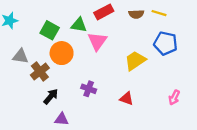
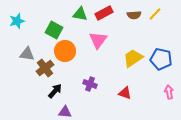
yellow line: (159, 13) -> (155, 14), turned -64
green triangle: (79, 25) -> (80, 14), moved
blue pentagon: (166, 43) -> (161, 59), moved
pink arrow: (174, 97) -> (169, 92), turned 144

